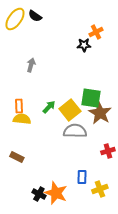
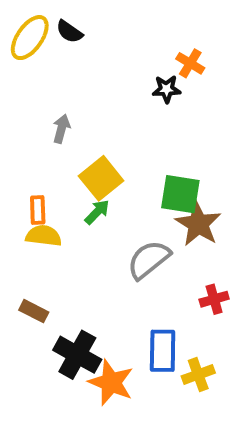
orange cross: (96, 32) -> (190, 63), turned -32
yellow square: (70, 110) -> (101, 178), moved
gray semicircle: (75, 131) -> (149, 260), turned -40
blue rectangle: (82, 177) -> (163, 351), size x1.5
black cross: (39, 194) -> (77, 355), moved, size x1.6

